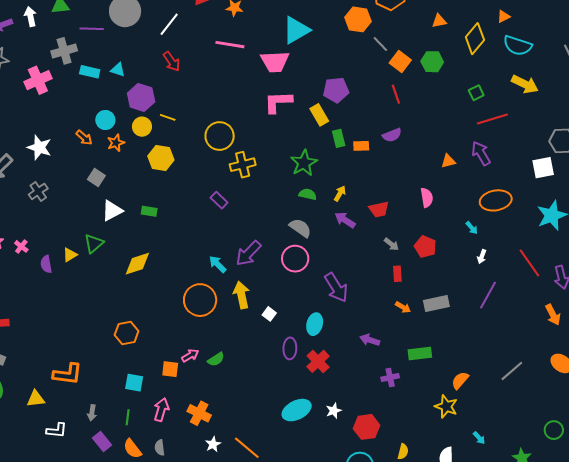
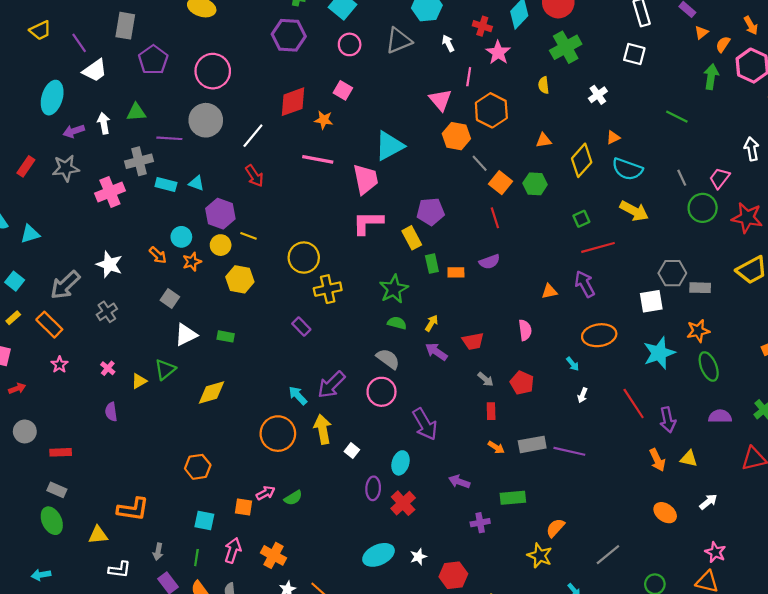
pink trapezoid: (275, 62) -> (366, 179), turned -100
pink cross: (21, 246) -> (108, 368), moved
purple semicircle: (46, 264) -> (111, 412), moved
purple line: (488, 295) -> (569, 451), moved, turned 72
gray line: (512, 371) -> (608, 555), moved

